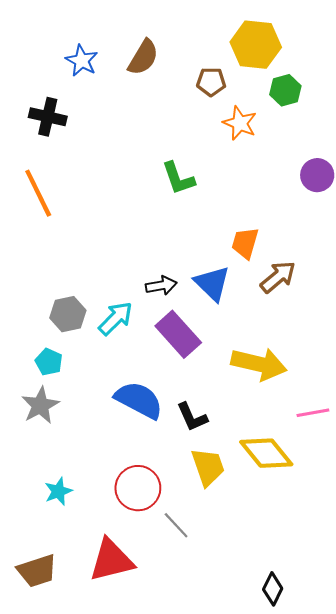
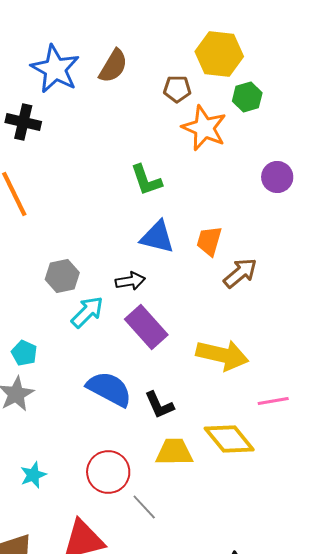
blue star: (82, 61) -> (55, 69), size x1.6
orange star: (240, 123) -> (204, 128), size x1.4
blue triangle: (212, 283) -> (157, 237), moved, turned -30
gray hexagon: (68, 314) -> (62, 276), moved
yellow trapezoid: (208, 467) -> (174, 452), turned -72

